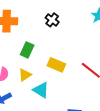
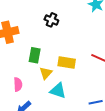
yellow triangle: (25, 75) -> (46, 73), moved

